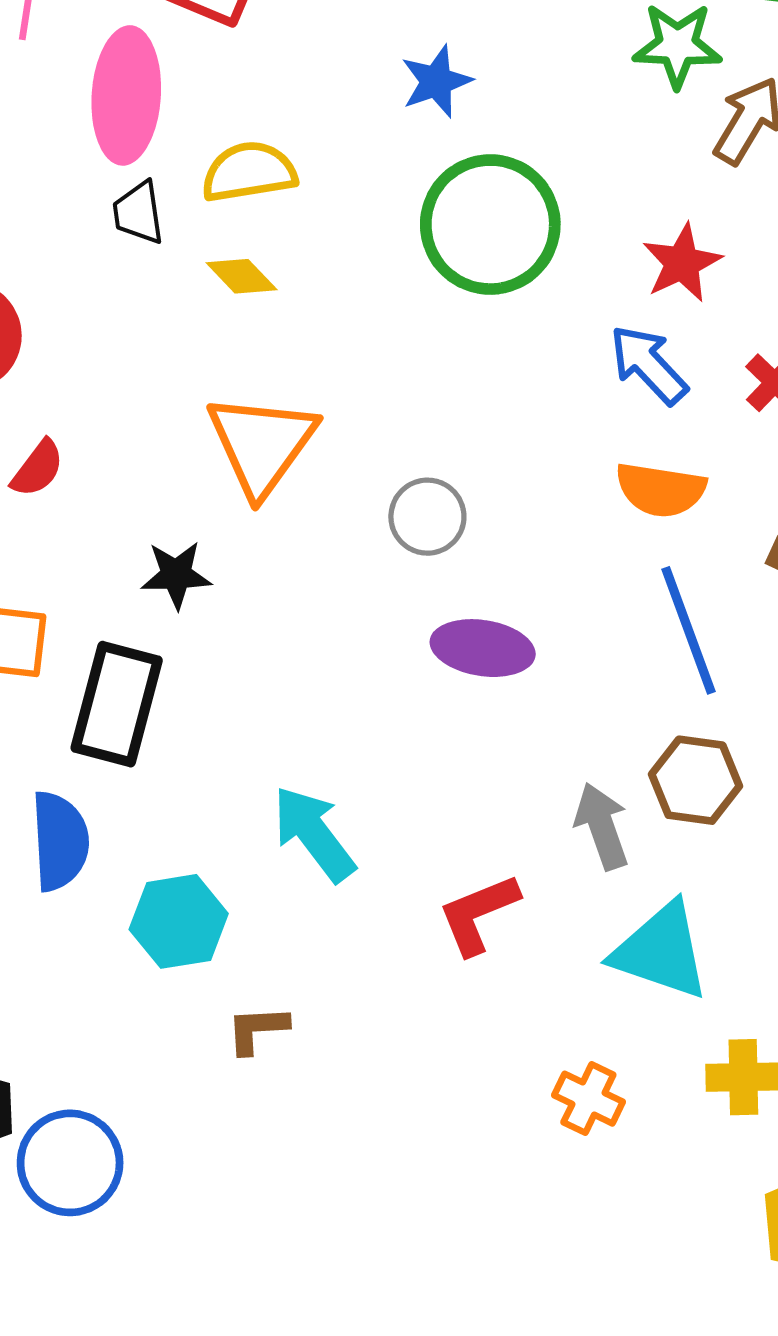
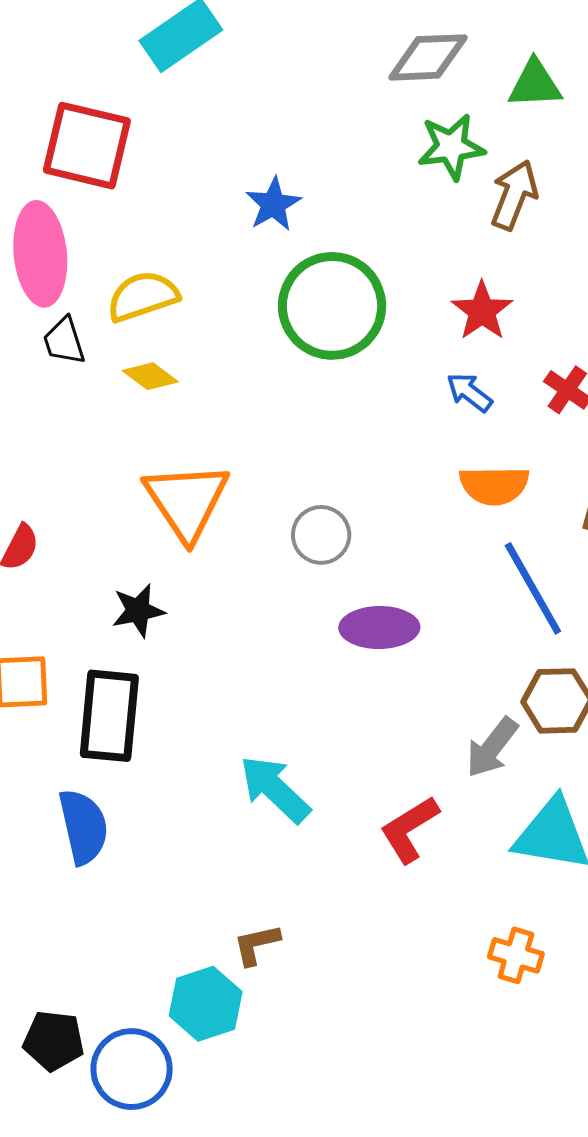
blue arrow: (648, 365) -> (469, 392), size x0.7
gray arrow: (602, 826) -> (492, 747), turned -114
cyan hexagon: (179, 921) -> (206, 1004), moved

